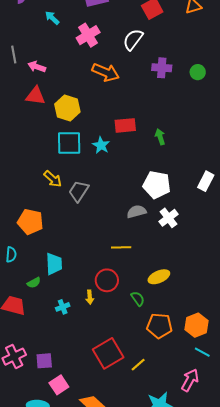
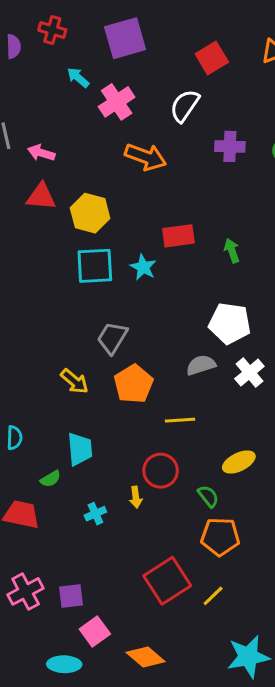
cyan arrow: (52, 18) -> (78, 77), moved
yellow arrow: (53, 179) -> (74, 381), moved
orange pentagon: (30, 222) -> (133, 384), moved, turned 30
orange pentagon: (159, 326) -> (220, 537), moved

